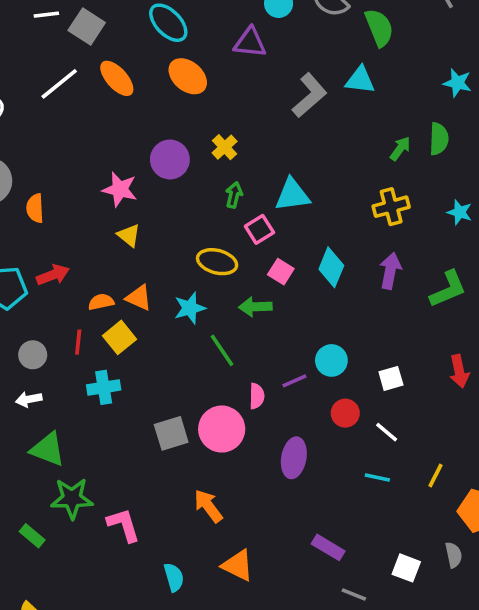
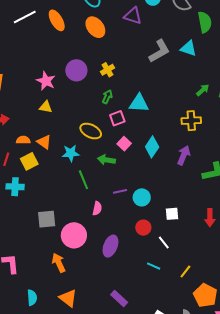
yellow triangle: (129, 235) -> (46, 107), turned -40
purple line: (294, 381) -> (120, 191), moved
pink circle: (222, 429) -> (74, 235), moved

